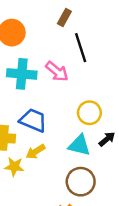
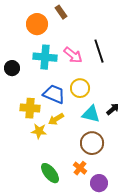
brown rectangle: (64, 18) -> (61, 12), moved, turned -64
black line: (81, 48) -> (99, 51), moved
yellow circle: (89, 113) -> (80, 88), moved

